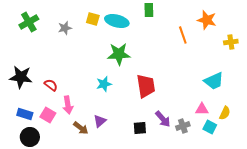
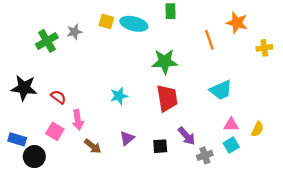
green cross: (29, 22) -> (47, 41), moved
green star: (119, 54) -> (165, 62), moved
cyan trapezoid: (214, 81) -> (221, 90), moved
blue rectangle: (25, 114) -> (17, 139), moved
purple triangle: (100, 121) -> (127, 138), moved
gray cross: (183, 126) -> (205, 155), moved
cyan square: (210, 127) -> (231, 145), moved, turned 32

